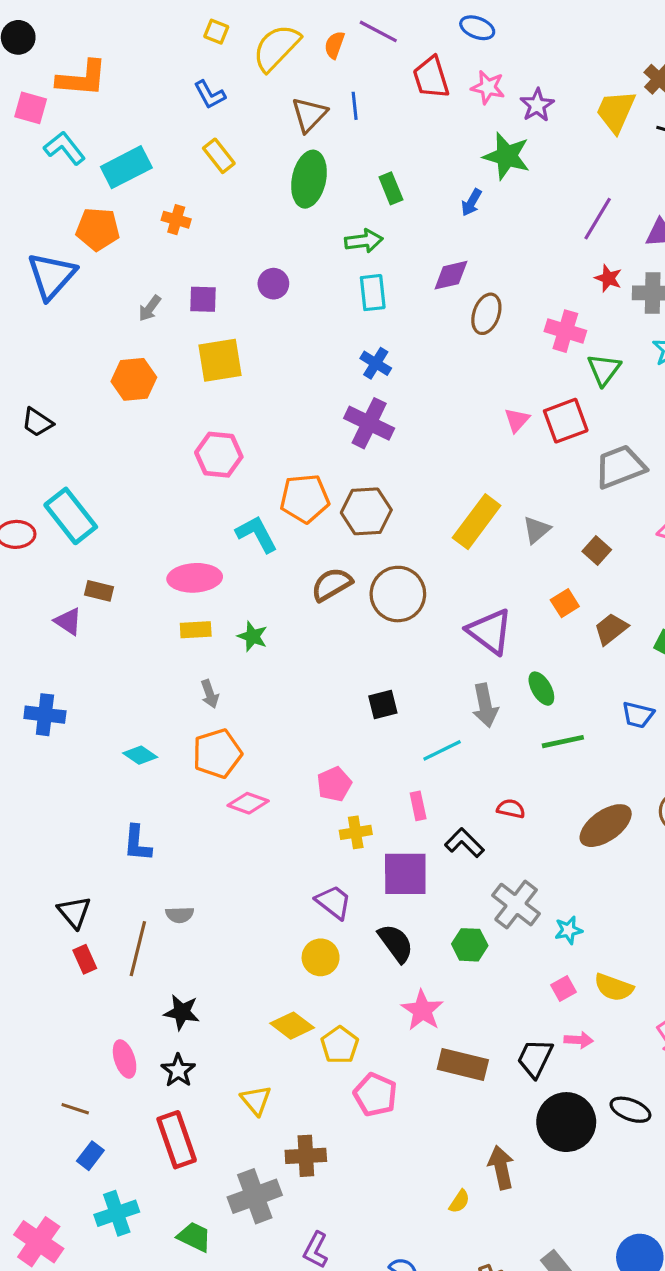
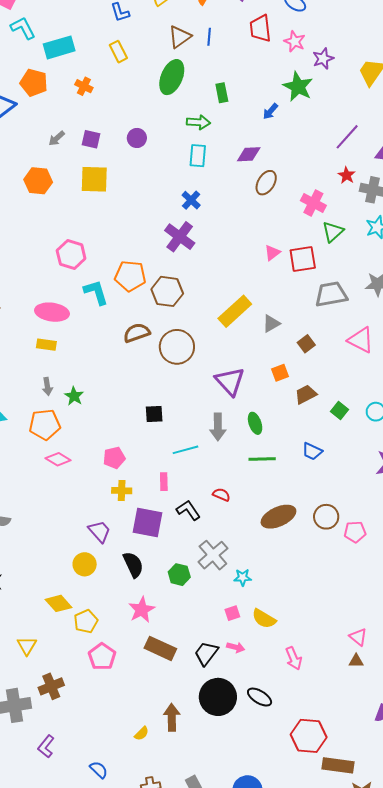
pink hexagon: (219, 455) -> (71, 254), moved
green star: (252, 636) -> (74, 396), moved
brown cross: (306, 1156) -> (51, 686), turned -30

